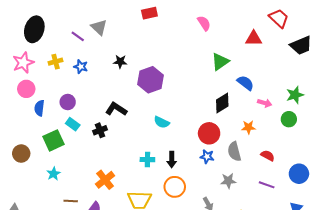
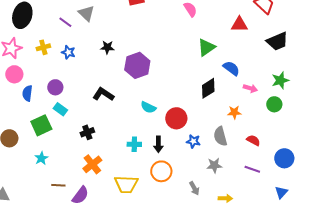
black trapezoid: (301, 45) -> (277, 41), moved
black cross: (100, 130) -> (87, 132), moved
red circle: (209, 133) -> (176, 118), moved

